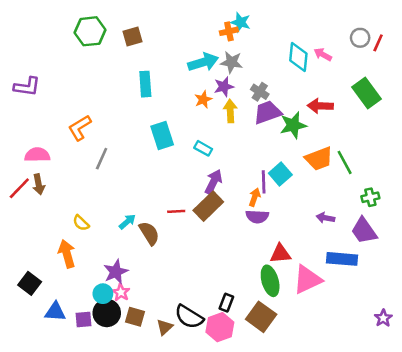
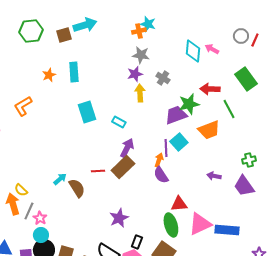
cyan arrow: (203, 62) -> (85, 25), moved
orange star: (203, 99) -> (49, 75), moved
purple trapezoid: (267, 112) -> (176, 115), moved
gray line: (102, 159) -> (29, 211), moved
green line: (345, 162) -> (229, 109), moved
purple semicircle: (257, 217) -> (161, 175), turned 54
yellow semicircle: (81, 223) -> (21, 190), moved
blue rectangle: (342, 259) -> (227, 230), moved
purple star: (116, 272) -> (119, 218), moved
pink star: (121, 292) -> (40, 218), moved

